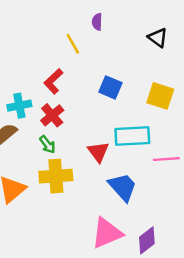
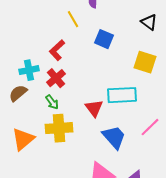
black triangle: (158, 38) -> (149, 22), moved
blue square: (110, 87) -> (104, 39), moved
pink line: (166, 159) -> (150, 127), moved, turned -40

